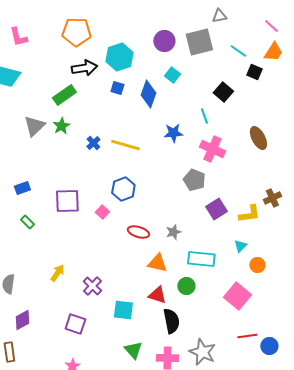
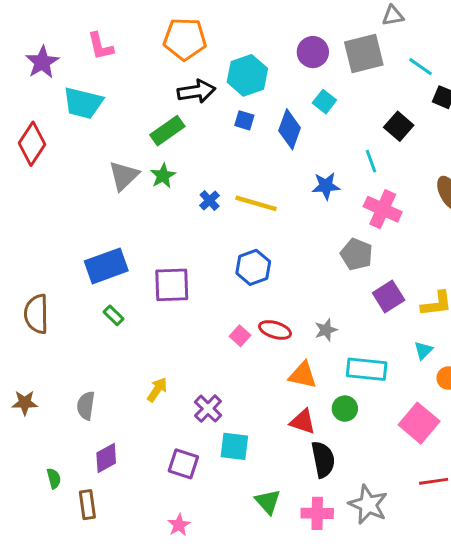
blue rectangle: (22, 188) -> (106, 266), size x1.8
pink square: (102, 212) -> (240, 336), moved
cyan square: (123, 310) -> (234, 446), moved

